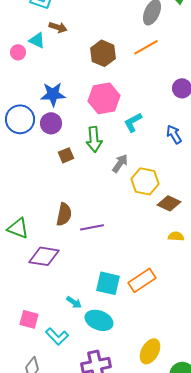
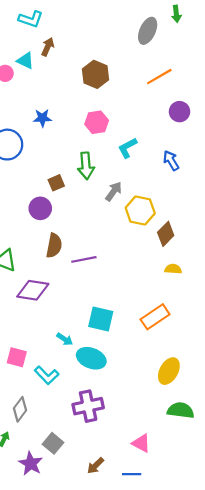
brown arrow: (58, 27) -> (48, 47), turned -84
orange line: (146, 47) -> (159, 77), moved
blue star: (53, 94) -> (42, 118), size x0.7
pink hexagon: (104, 98) -> (97, 122), size x0.7
purple circle: (51, 123) -> (40, 208), moved
brown diamond: (169, 203) -> (166, 234), turned -70
orange rectangle: (142, 280) -> (155, 317), moved
yellow ellipse: (150, 351) -> (169, 371), moved

